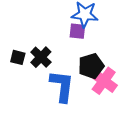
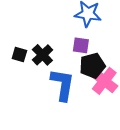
purple square: (77, 31) -> (81, 45), moved

